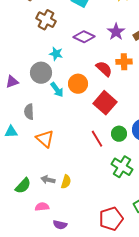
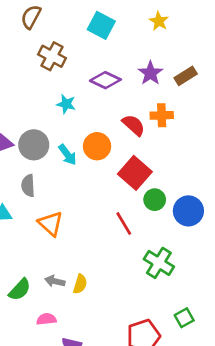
gray circle: (41, 73) -> (34, 145), moved
green circle: (119, 134) -> (155, 200), moved

